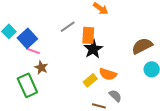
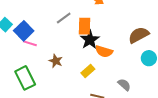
brown star: (41, 67) -> (56, 61), moved
orange semicircle: (108, 74) -> (104, 51), moved
gray semicircle: (115, 96) -> (124, 85), moved

